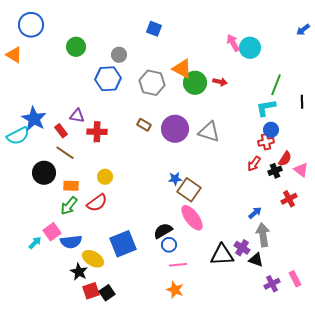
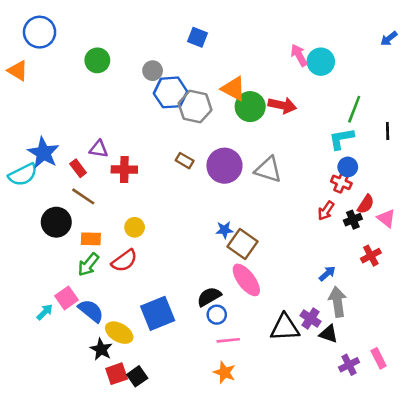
blue hexagon: (108, 79) -> (171, 92), moved
red arrow: (220, 82) -> (282, 105), size x1.5
red cross: (266, 142) -> (341, 182), turned 35
blue semicircle: (71, 242) -> (91, 311), turned -135

